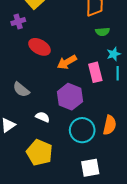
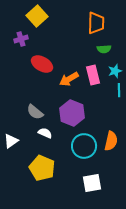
pink rectangle: (95, 72) -> (93, 75), moved
gray semicircle: (21, 90) -> (35, 112), moved

